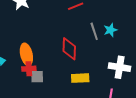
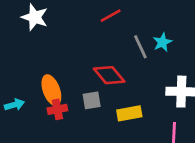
red diamond: (69, 49) -> (109, 75), turned -35
gray square: (37, 77) -> (92, 100), moved

